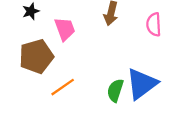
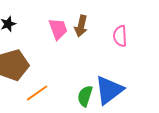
pink trapezoid: (65, 29) -> (58, 29), moved

